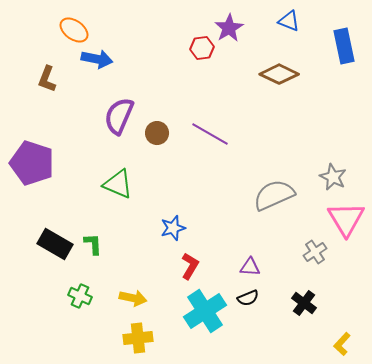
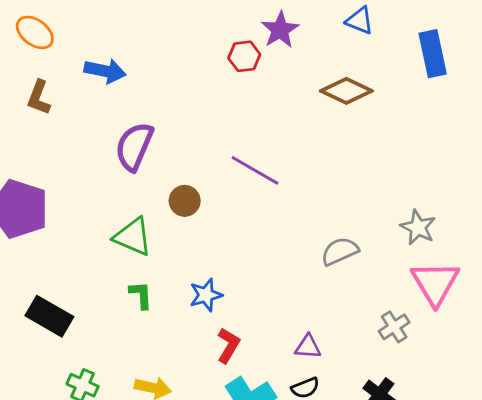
orange ellipse: (74, 30) -> (35, 32), moved
brown circle: (157, 133) -> (185, 201), moved
gray semicircle: (274, 195) -> (340, 251), size x0.7
green L-shape: (93, 244) -> (141, 295), moved

